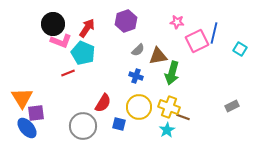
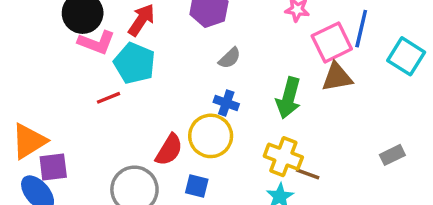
cyan square: (240, 49) -> (406, 56), size x1.5
brown triangle: (158, 56) -> (337, 77), moved
orange triangle: (22, 98) -> (29, 141), turned 30
yellow circle: (139, 107) -> (211, 136), moved

